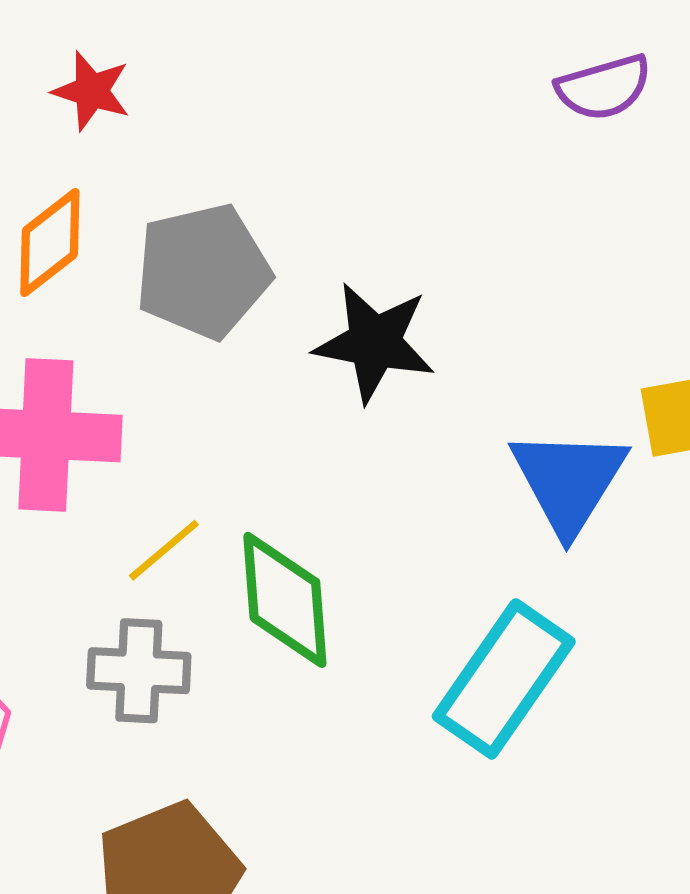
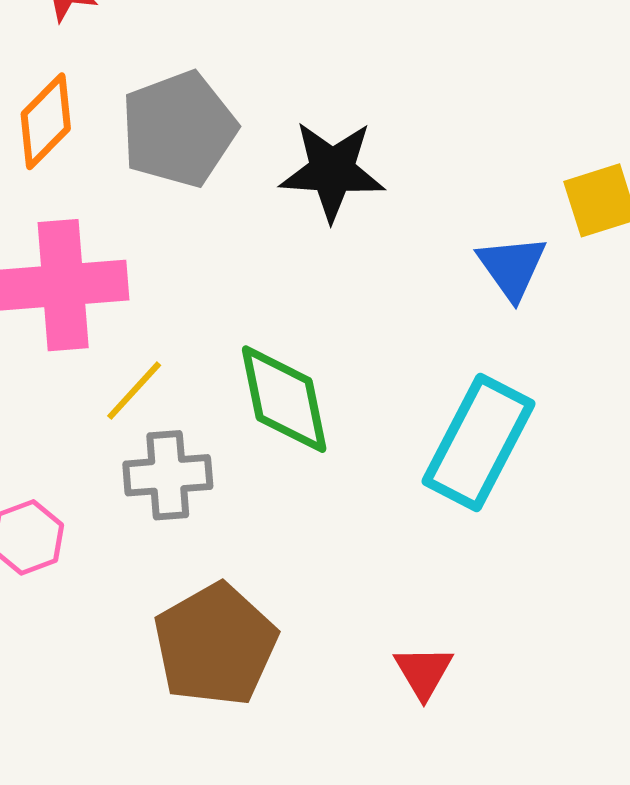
blue triangle: (569, 481) -> (512, 267), size x0.7
yellow line: (164, 550) -> (134, 391), moved

